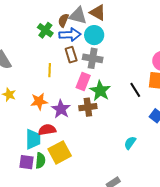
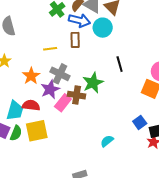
gray cross: (93, 58) -> (60, 74), moved
yellow line: (50, 70) -> (50, 49), turned 64
pink rectangle: (83, 82) -> (63, 103), moved
black line: (135, 90) -> (120, 64), moved
orange star: (39, 101) -> (31, 76), turned 30

